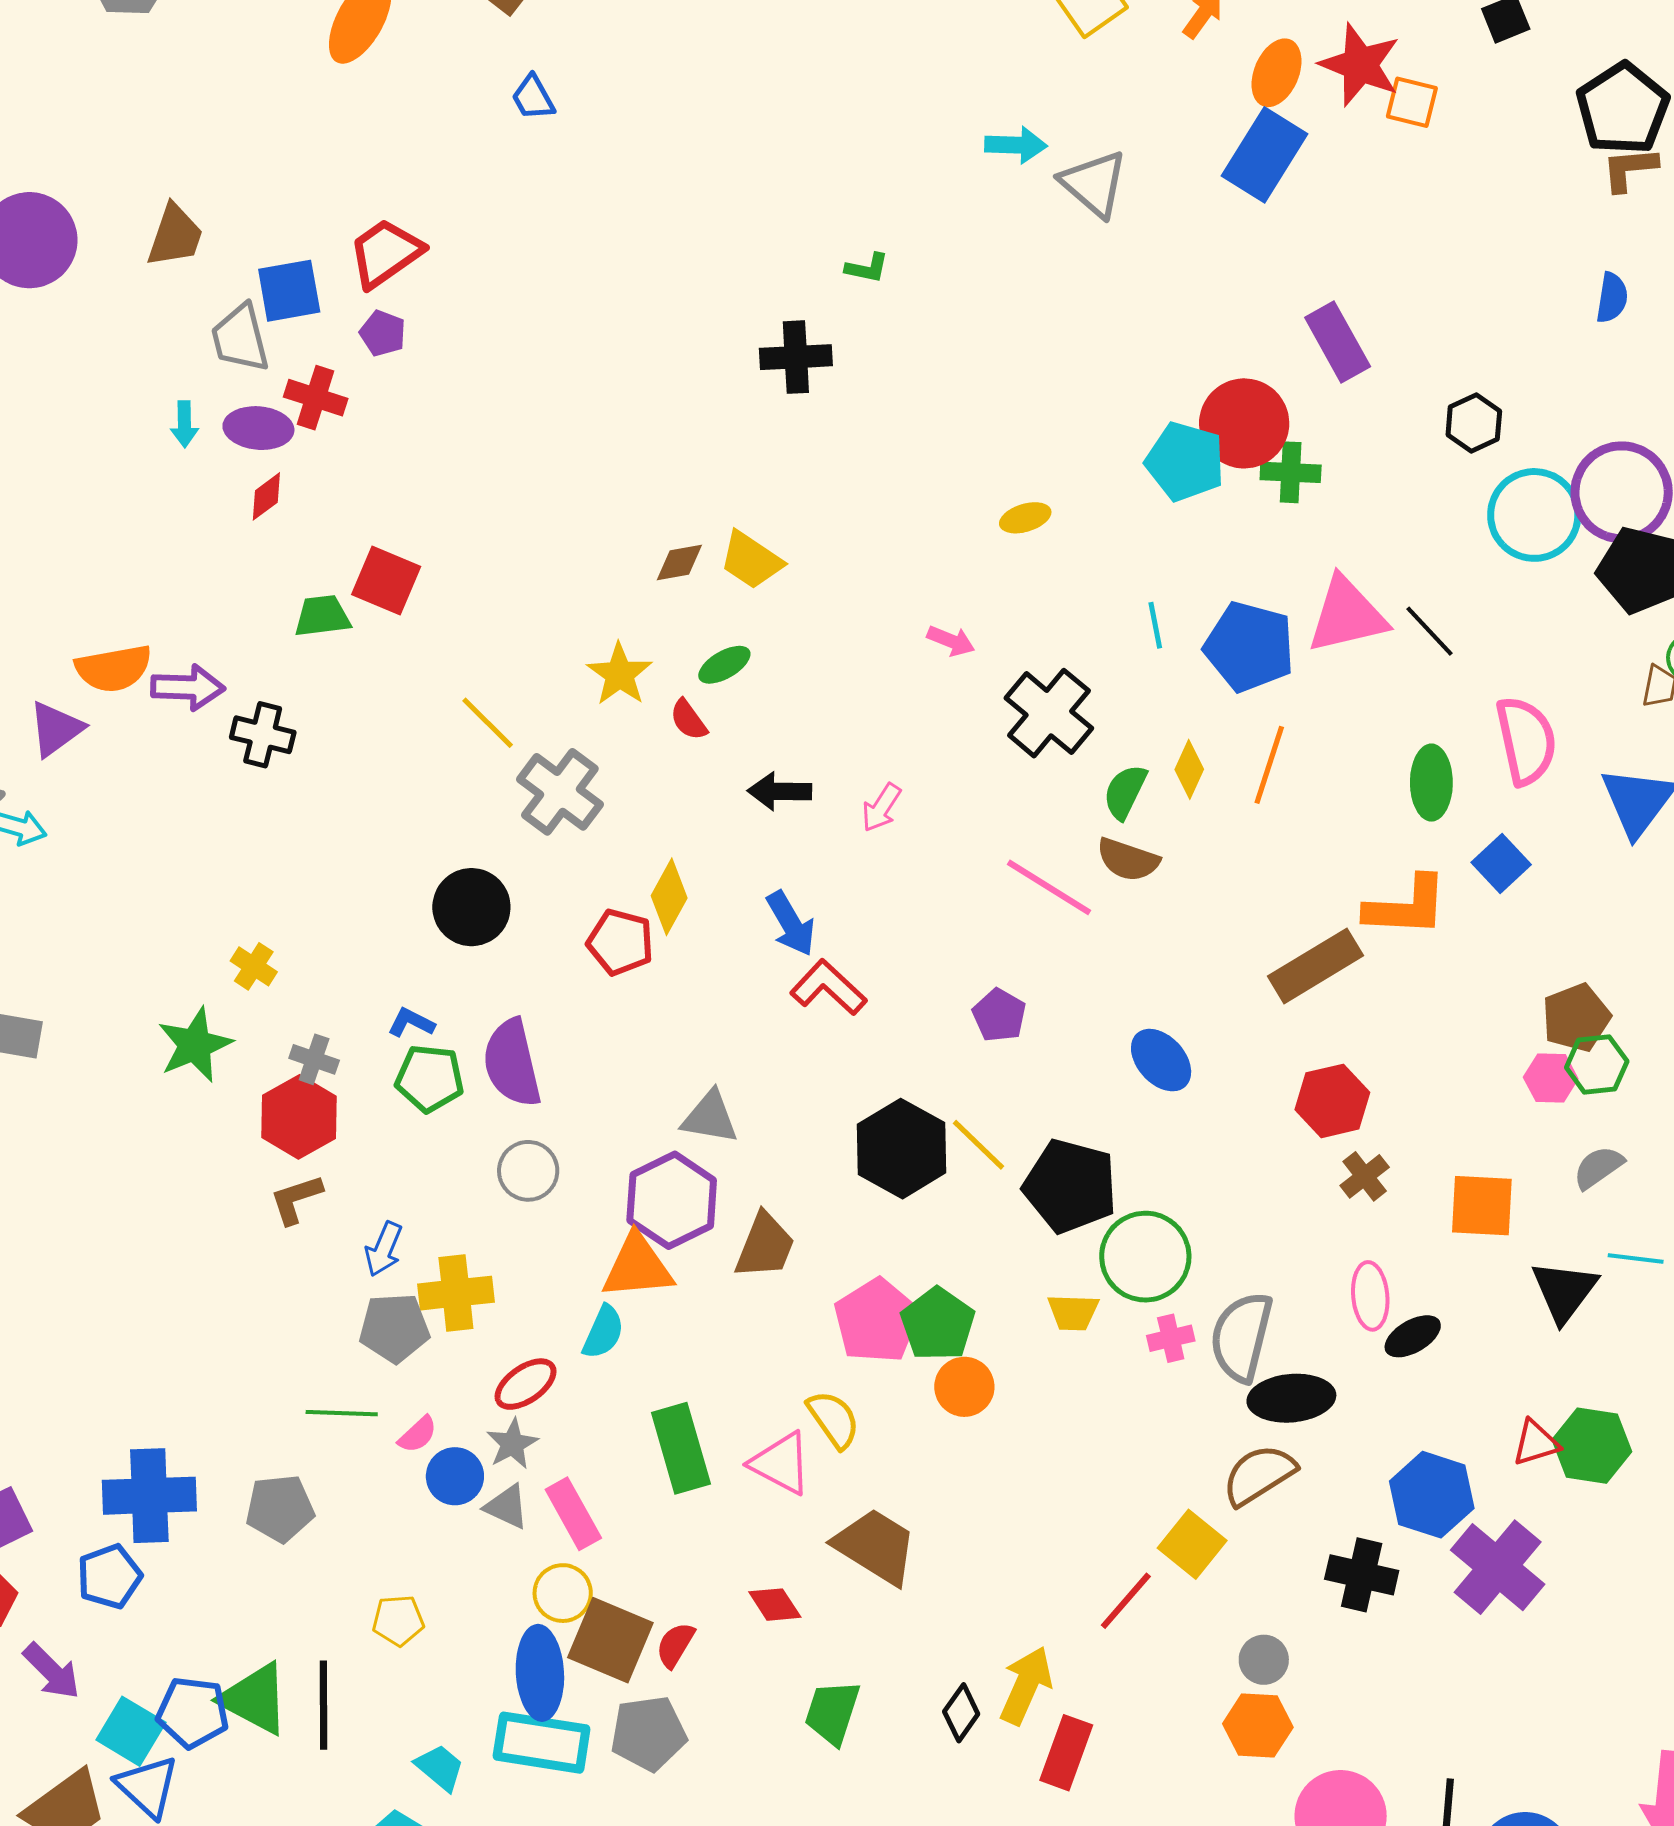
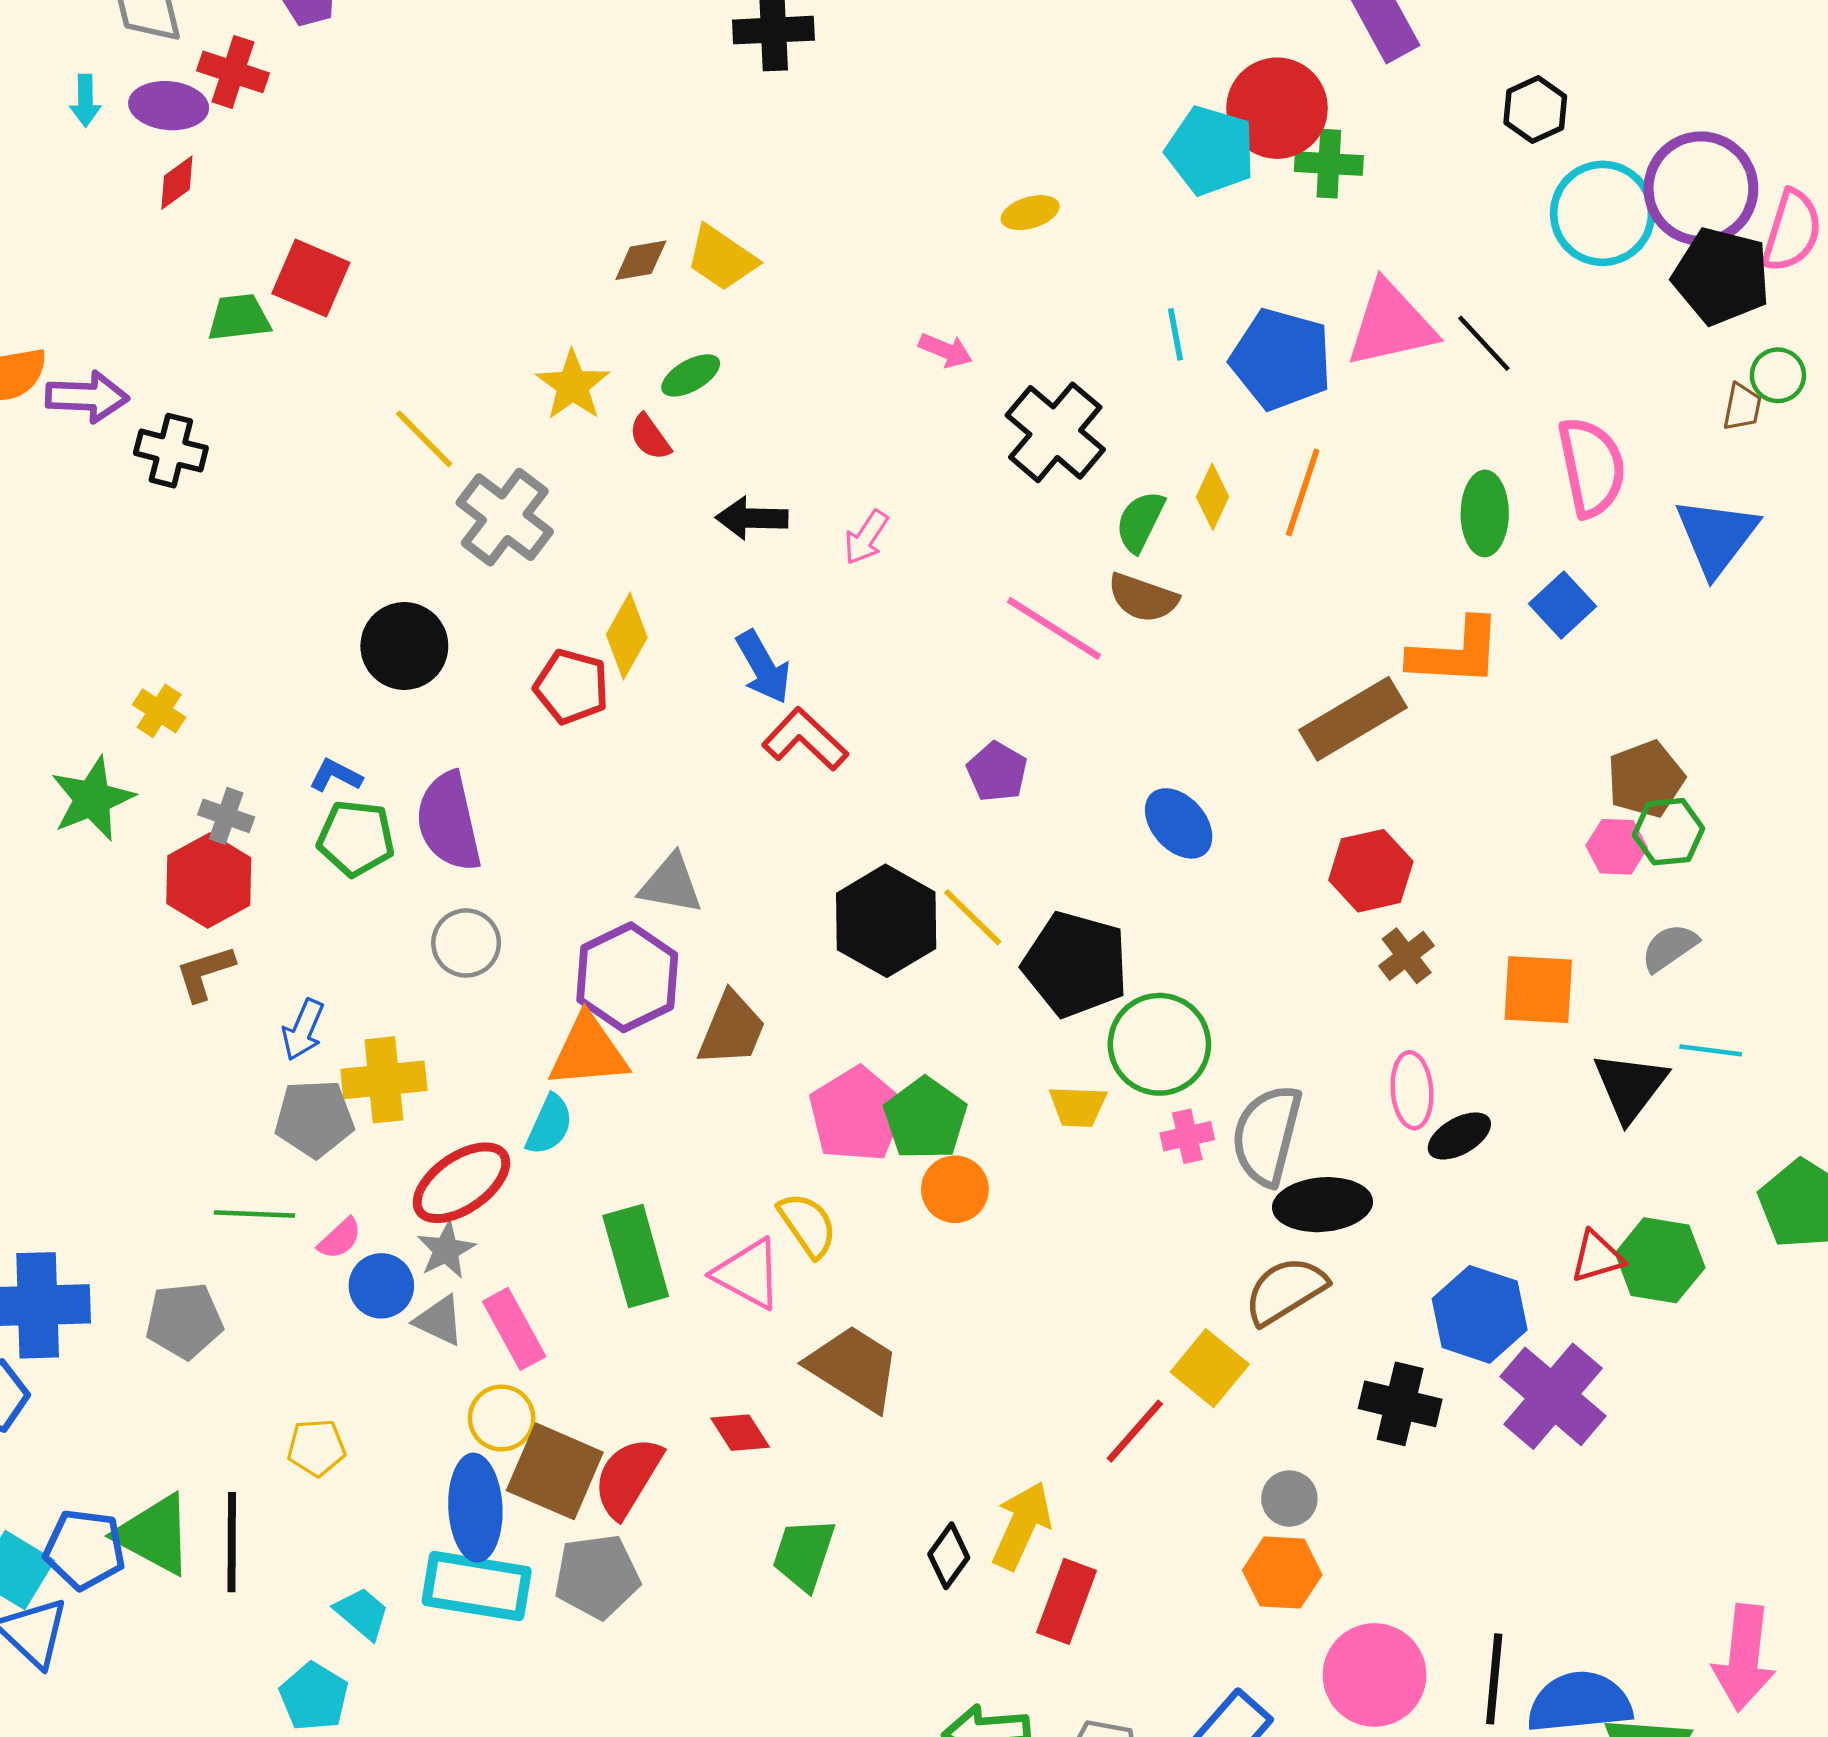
red ellipse: (526, 1384) -> (461, 1183), size x1.4
red semicircle: (675, 1645) -> (628, 1477), size x1.6

